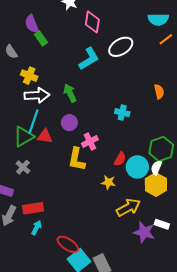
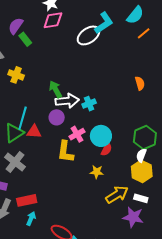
cyan semicircle: (158, 19) -> (135, 15), turned -48
pink diamond: (92, 22) -> (53, 20), moved, turned 75
purple semicircle: (32, 24) -> (16, 26), turned 60
white ellipse: (121, 47) -> (88, 35), moved
cyan L-shape: (89, 59) -> (104, 23), moved
white arrow: (37, 95) -> (67, 101), moved
cyan cross: (122, 113) -> (89, 104), moved, turned -32
gray cross: (23, 167) -> (15, 162), size x1.5
cyan circle: (137, 167) -> (101, 136), moved
white rectangle: (162, 224) -> (141, 198), moved

